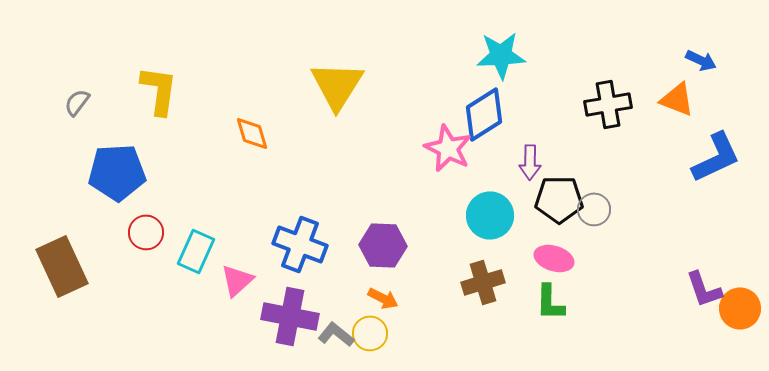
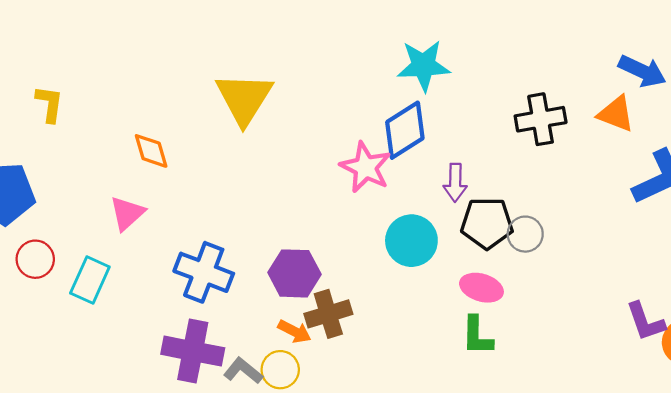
blue arrow: (701, 60) -> (642, 71), size x1.4
yellow L-shape: (159, 90) -> (49, 104), size x0.7
pink triangle: (237, 280) -> (127, 213), moved
brown cross: (483, 282) -> (328, 314), moved

